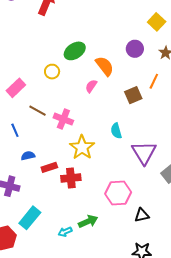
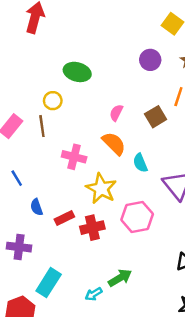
green ellipse: (75, 51) -> (77, 72), turned 55
orange semicircle: (105, 66) -> (114, 143), moved
pink semicircle: (91, 86) -> (116, 113), moved
brown line: (37, 111) -> (42, 126), moved, turned 60
blue semicircle: (28, 156) -> (37, 207), turned -88
pink hexagon: (118, 193) -> (137, 217), moved

